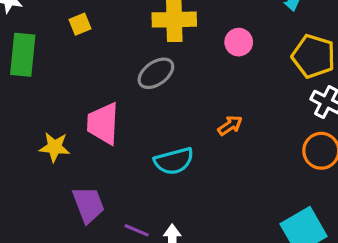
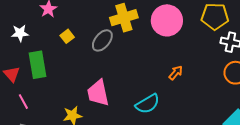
pink circle: (239, 42) -> (167, 20), size x1.8
gray ellipse: (156, 73) -> (102, 40), moved

